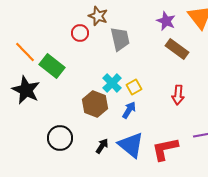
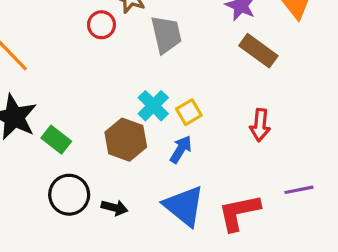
green rectangle: (52, 66) -> (56, 140), moved, size x0.7
black arrow: (102, 146) -> (114, 208), moved, turned 70

